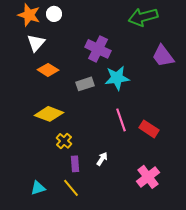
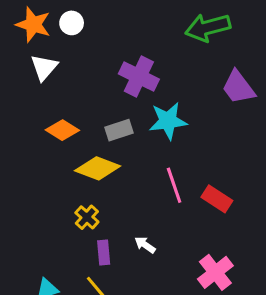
orange diamond: (48, 70) -> (62, 130), moved
yellow diamond: (49, 114) -> (98, 168), moved
white arrow: (102, 159) -> (145, 245), turned -88

